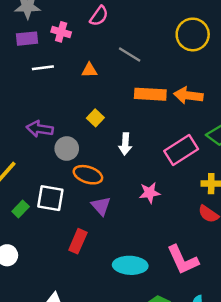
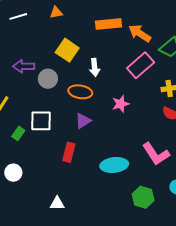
orange arrow: (188, 96) -> (140, 33), moved, turned 35
yellow square: (95, 118) -> (67, 50), size x1.6
orange ellipse: (88, 175) -> (80, 92), moved
purple triangle: (101, 206) -> (83, 121), turned 48

